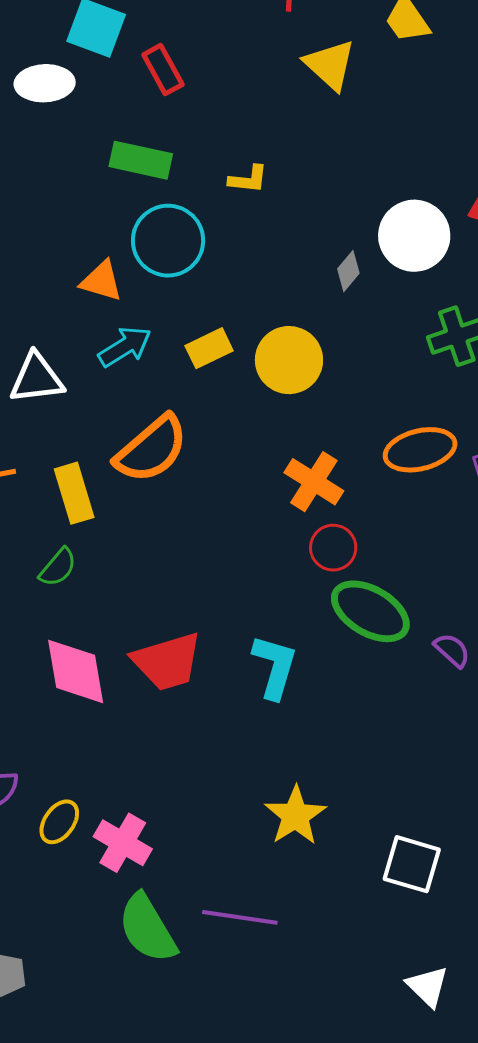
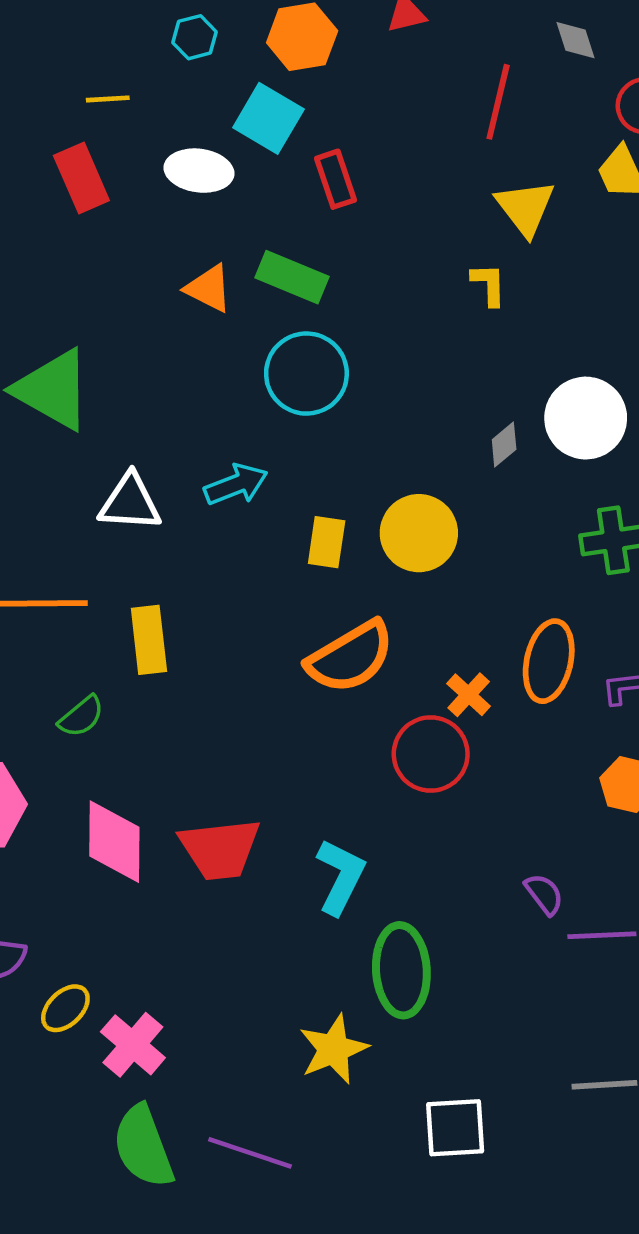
yellow L-shape: (248, 179) -> (489, 285), moved, turned -108
orange triangle: (101, 281) -> (209, 288), moved
yellow rectangle: (209, 348) -> (327, 542), moved, turned -66
orange semicircle: (151, 449) -> (350, 657), moved
orange ellipse: (420, 450) -> (549, 661), turned -74
orange cross: (314, 482) -> (469, 695), moved, size x0.7
red circle: (333, 548) -> (431, 754), size x1.4
green semicircle: (58, 567) -> (81, 717), moved
green ellipse: (370, 611) -> (401, 970), moved, turned 46
white square: (412, 864) -> (455, 1128), turned -30

